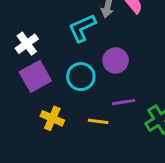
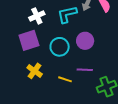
white cross: (27, 44) -> (37, 16), moved

